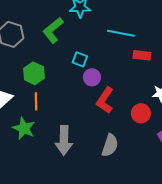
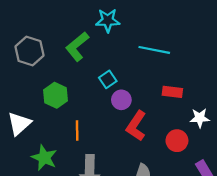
red rectangle: (142, 55) -> (172, 92), moved
cyan square: (80, 59) -> (108, 79), turned 35
orange line: (36, 101) -> (77, 130), moved

